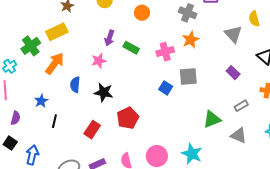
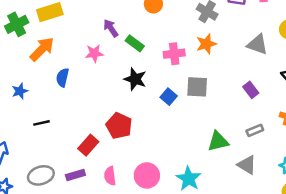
gray triangle: (233, 34) -> (257, 44), turned -36
purple arrow: (109, 38) -> (111, 28), turned 119
black star: (104, 92) -> (135, 79), moved
red pentagon: (128, 118) -> (119, 126), turned -30
black line: (54, 121) -> (42, 123), moved, turned 56
red rectangle: (92, 130) -> (88, 145), moved

